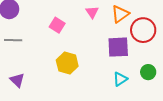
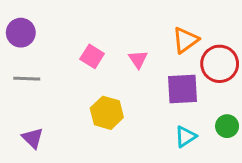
pink triangle: (92, 12) -> (138, 59), moved

